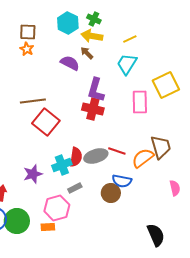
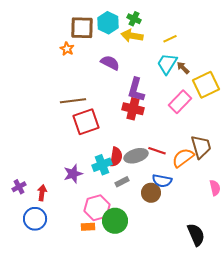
brown square: (28, 32) -> (82, 28), moved, size x1.4
brown arrow: (87, 53) -> (183, 68), moved
pink rectangle: (140, 102) -> (180, 102), turned 45
red square: (46, 122) -> (86, 122), turned 32
gray rectangle: (75, 188) -> (122, 182), moved
green circle: (17, 221) -> (115, 221), moved

